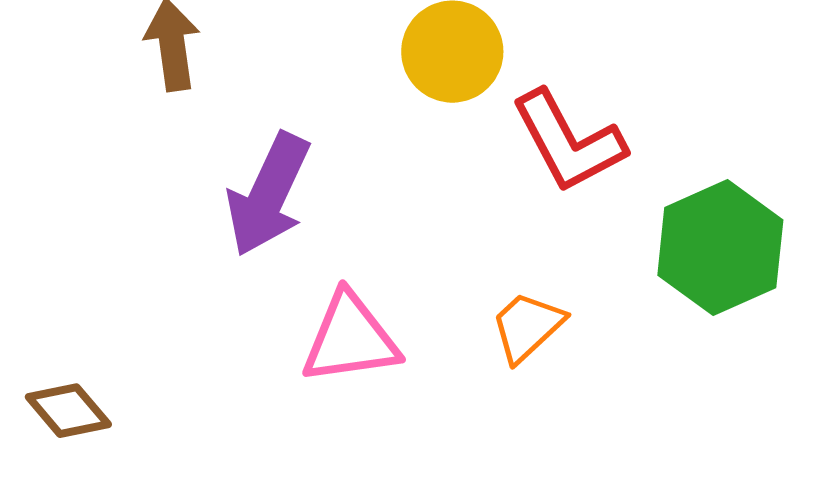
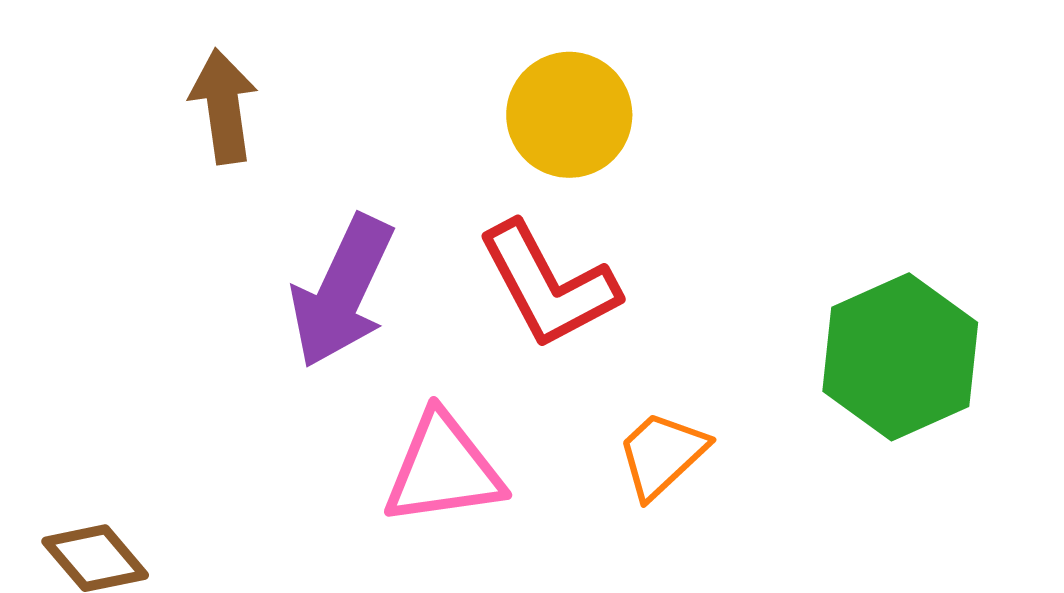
red L-shape: (568, 142) -> (548, 285), moved

